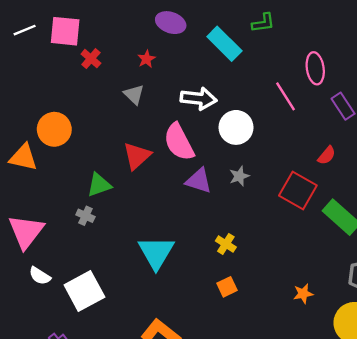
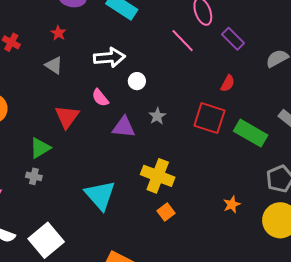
white circle: (236, 127) -> (137, 81), moved, size x0.6
pink semicircle: (179, 142) -> (100, 98), size x0.6
yellow cross: (226, 244) -> (158, 176), size x1.8

